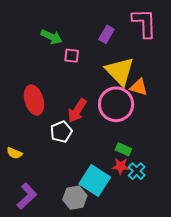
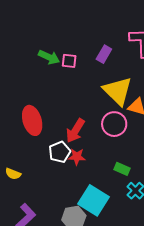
pink square: (72, 56) -> (69, 61), moved
pink circle: (116, 104) -> (114, 124), size x0.7
red star: (121, 166) -> (77, 157), moved

